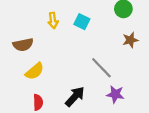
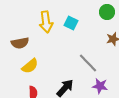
yellow arrow: (53, 20) -> (46, 22), size x1.5

